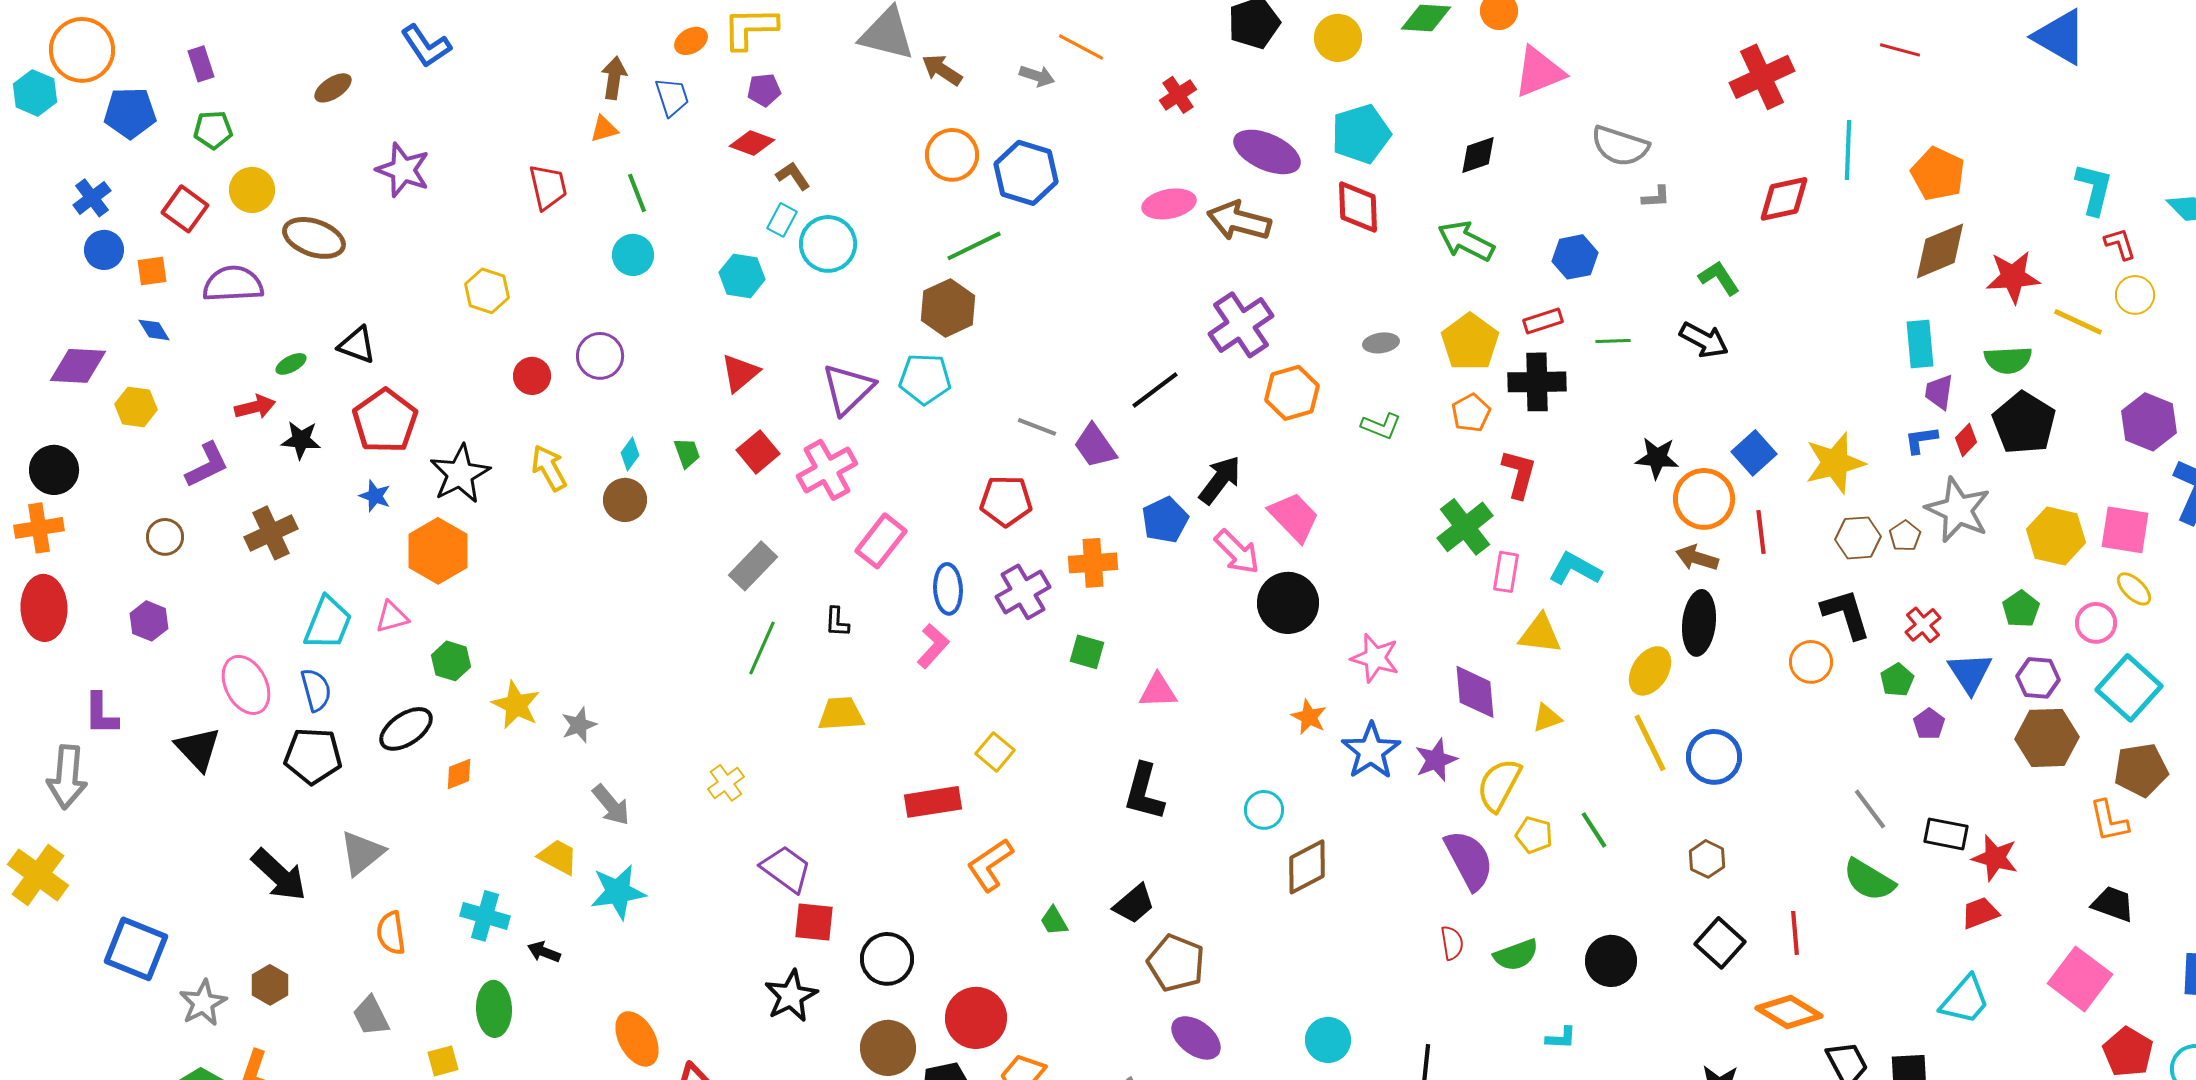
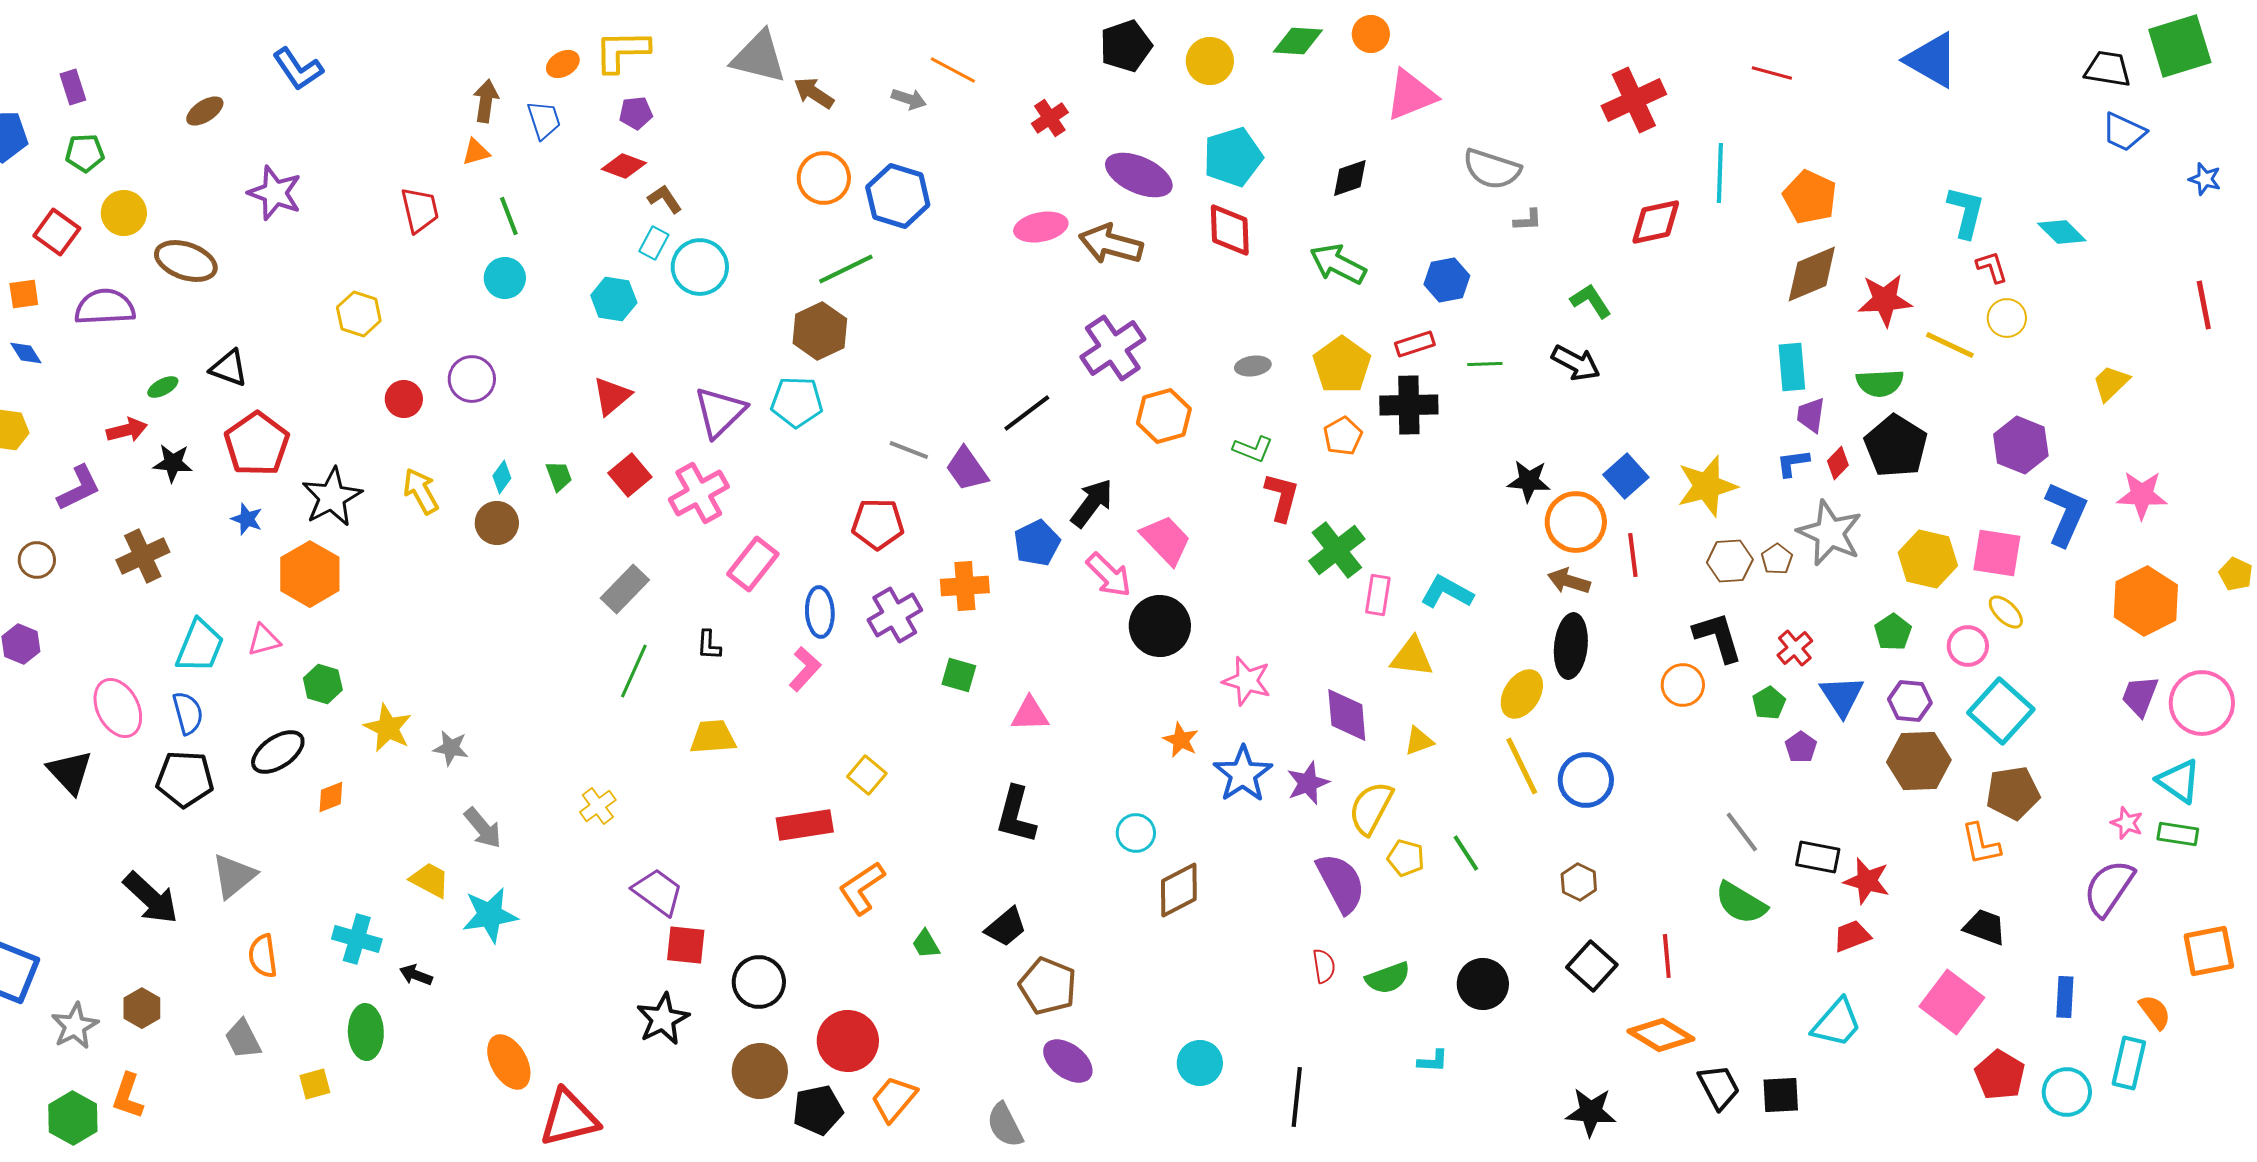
red L-shape: (1519, 474) -> (1282, 497), moved
gray star: (579, 725) -> (451, 748), turned 30

